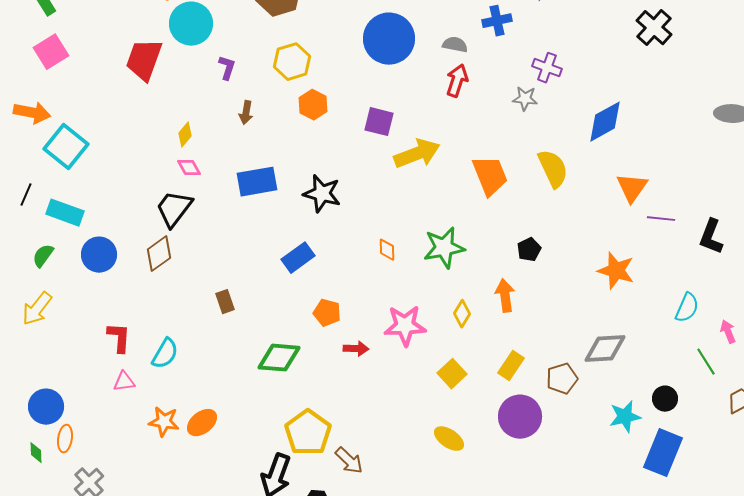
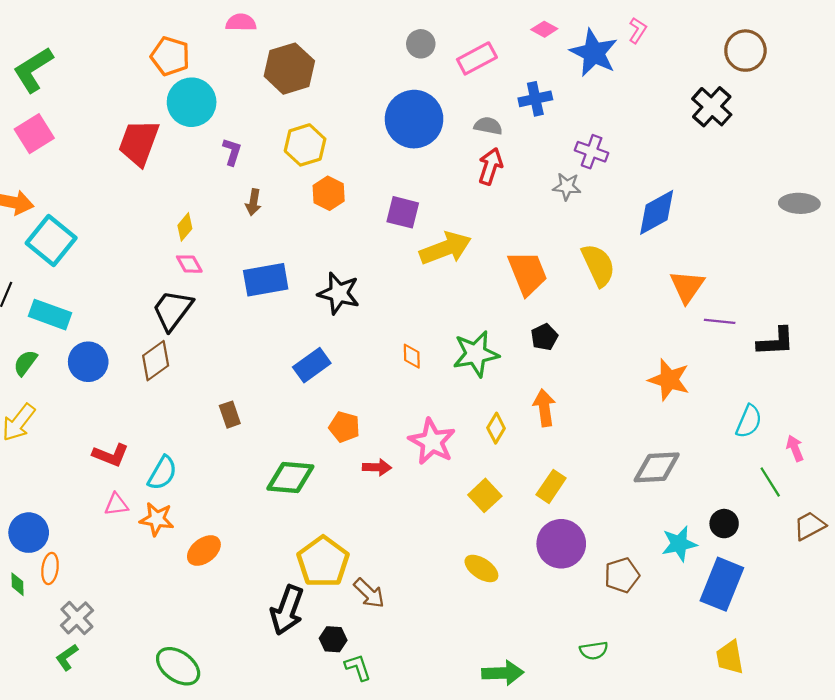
black L-shape: (711, 237) -> (776, 342), turned -114
black pentagon: (529, 250) -> (544, 337), moved
pink star: (405, 326) -> (432, 442), turned 30
red L-shape: (119, 338) -> (111, 455), turned 108
brown pentagon: (562, 379) -> (622, 575), moved
orange star: (164, 422) -> (157, 519), moved

